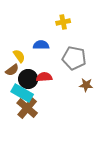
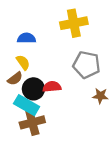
yellow cross: (63, 22) -> (74, 23), size x1.6
blue semicircle: (41, 45) -> (27, 38), moved
brown cross: (27, 108) -> (32, 122), turned 35

